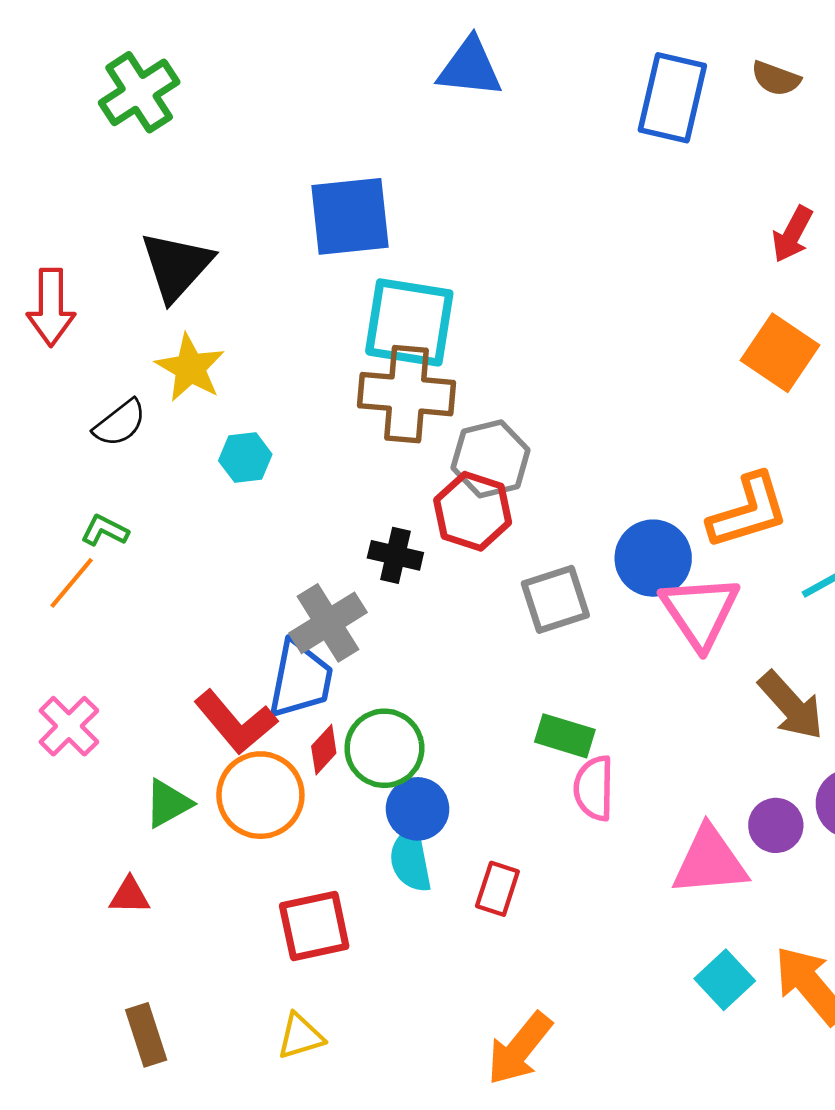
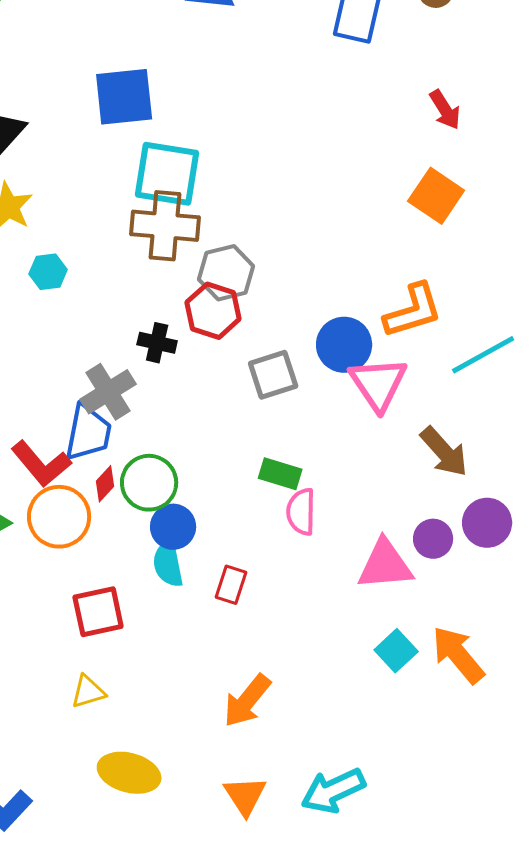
red arrow: (792, 234) -> (445, 110), turned -60

